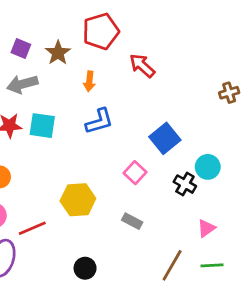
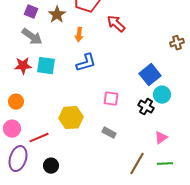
gray arrow: (22, 84) -> (32, 37), turned -130
blue square: (165, 138) -> (150, 75), moved
pink square: (135, 173) -> (111, 99), turned -35
black circle: (85, 268) -> (51, 166), moved

